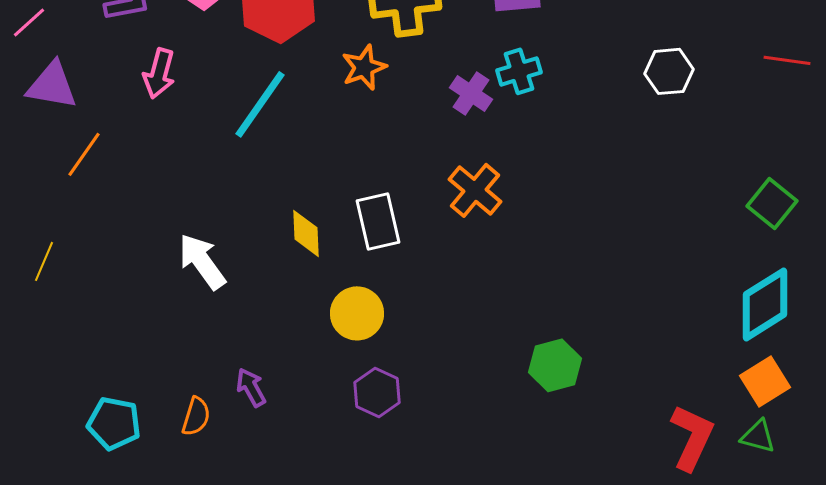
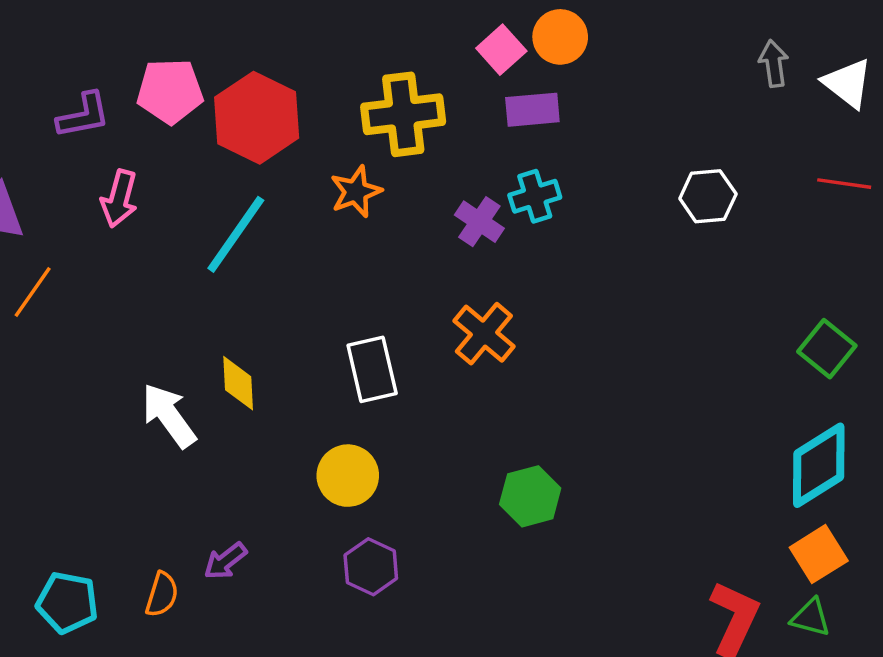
yellow diamond: (306, 233) -> (238, 383), moved
green hexagon: (555, 365) -> (530, 496), moved
purple arrow: (251, 387) -> (225, 561), turned -99

